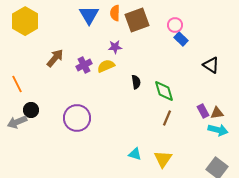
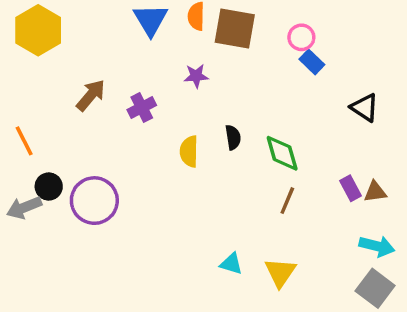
brown square: (137, 20) -> (235, 29), turned 30
yellow semicircle: (106, 66) -> (189, 151), moved, turned -66
purple circle: (77, 118) -> (94, 201), moved
cyan arrow: (218, 130) -> (377, 246), moved

